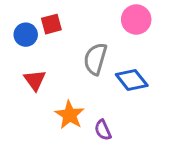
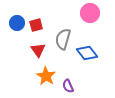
red square: (51, 24) -> (36, 25), moved
red triangle: (35, 80) -> (38, 50), moved

